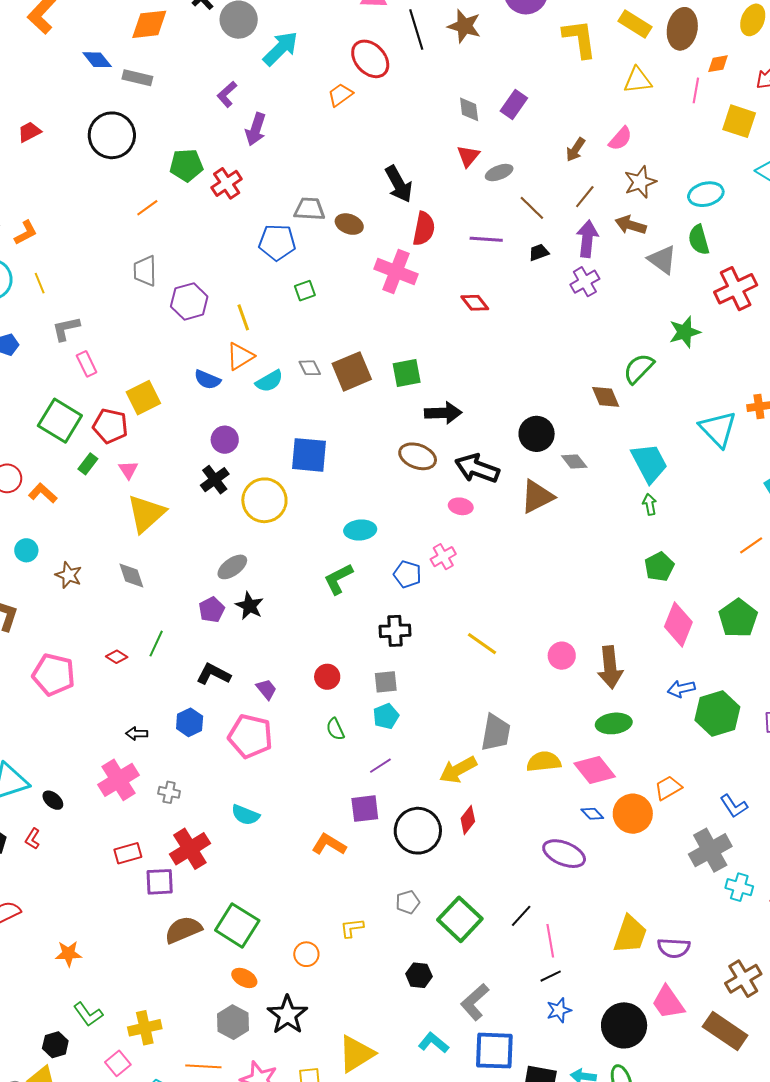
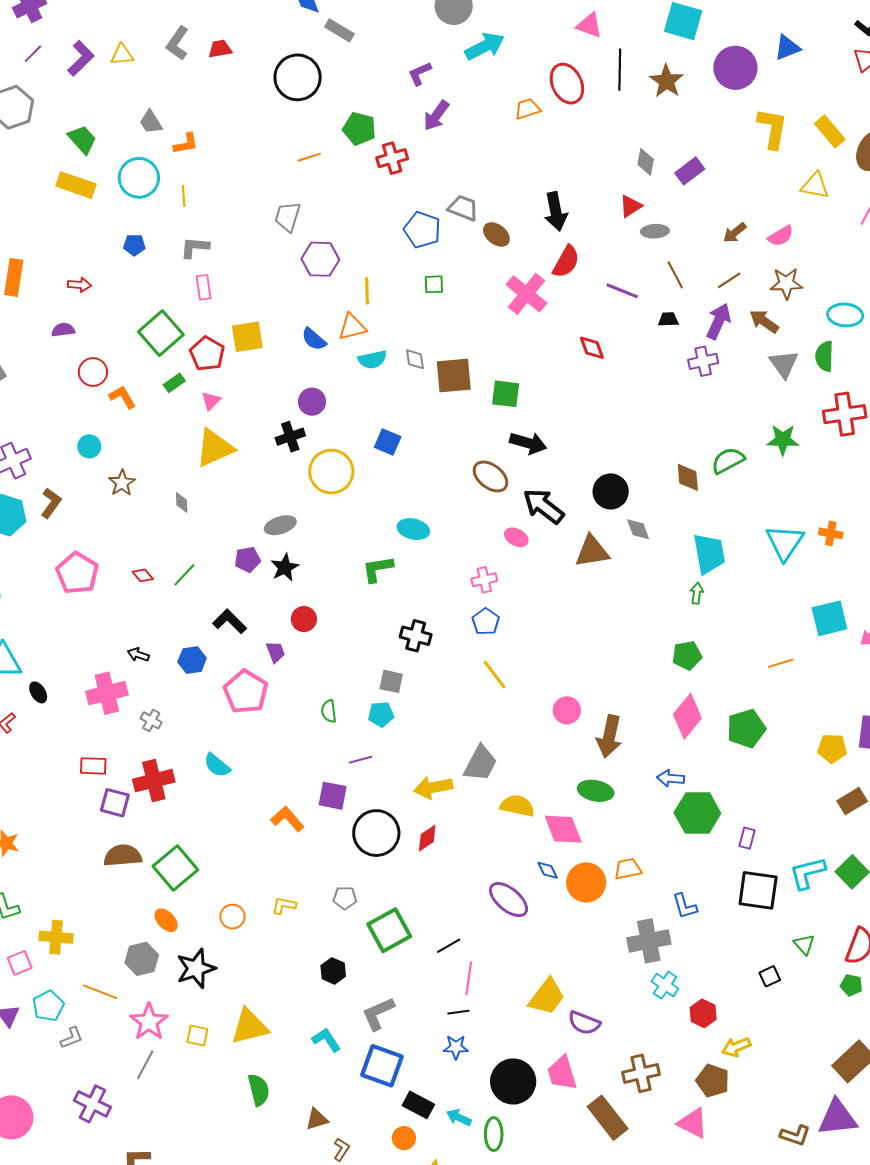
blue square: (309, 455) -> (388, 442), size x0.7
blue pentagon: (407, 574) -> (486, 622), moved
gray diamond: (131, 576) -> (182, 502), size x0.7
red circle: (327, 677) -> (304, 619), moved

